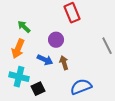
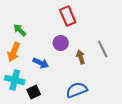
purple circle: (56, 40) -> (61, 43), moved
brown arrow: (64, 63) -> (81, 57), moved

